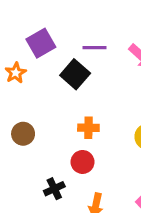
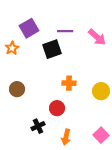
black square: (75, 74) -> (52, 49), turned 30
orange cross: (88, 128) -> (69, 83), moved

